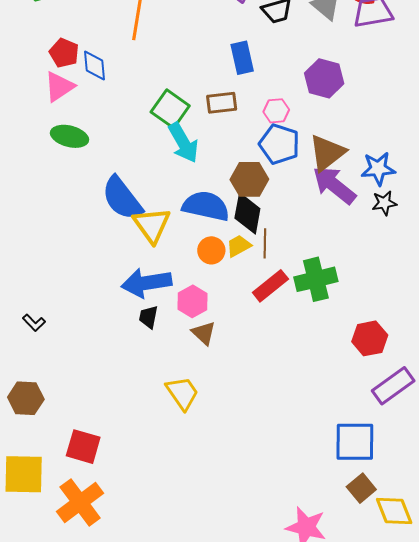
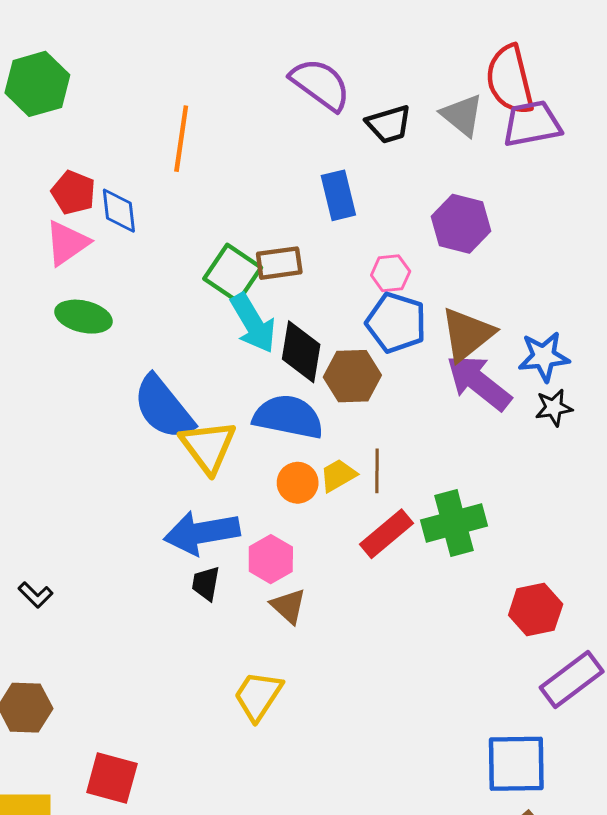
brown rectangle: (222, 103) -> (279, 263), moved
black diamond: (247, 213) -> (301, 352), moved
yellow trapezoid: (182, 393) -> (258, 696), turned -111

